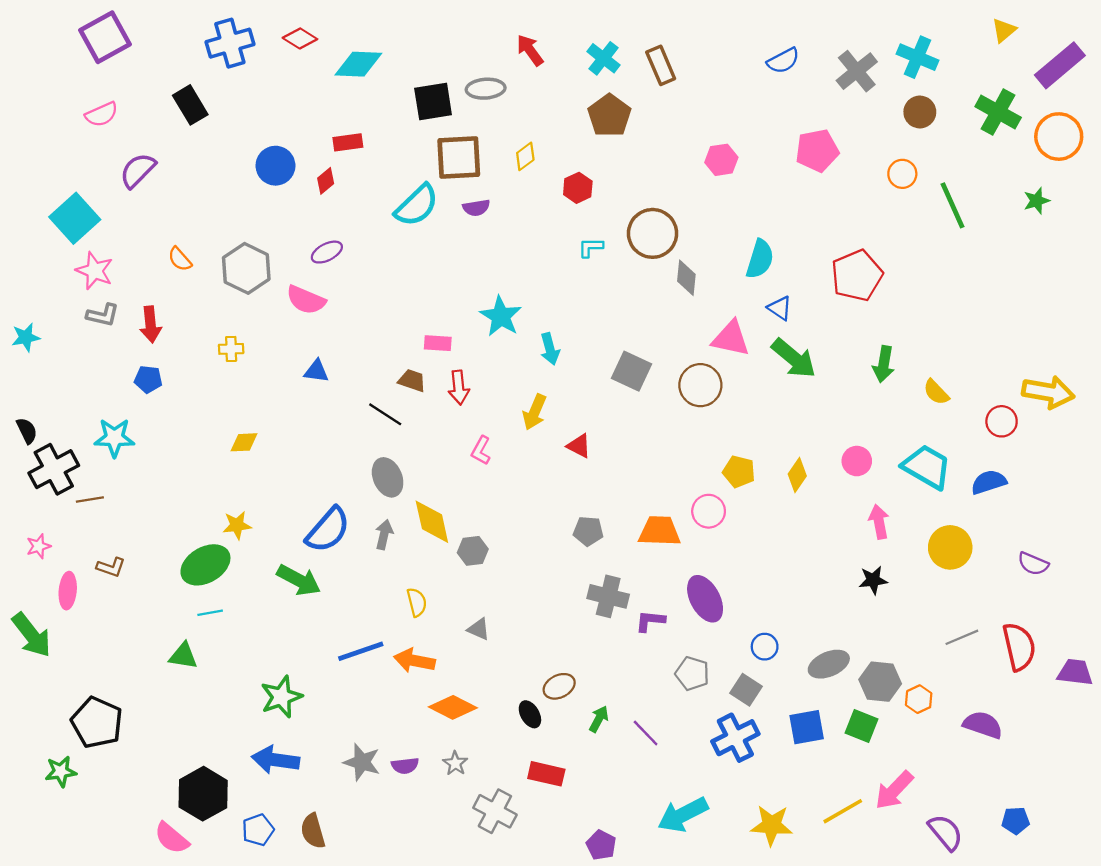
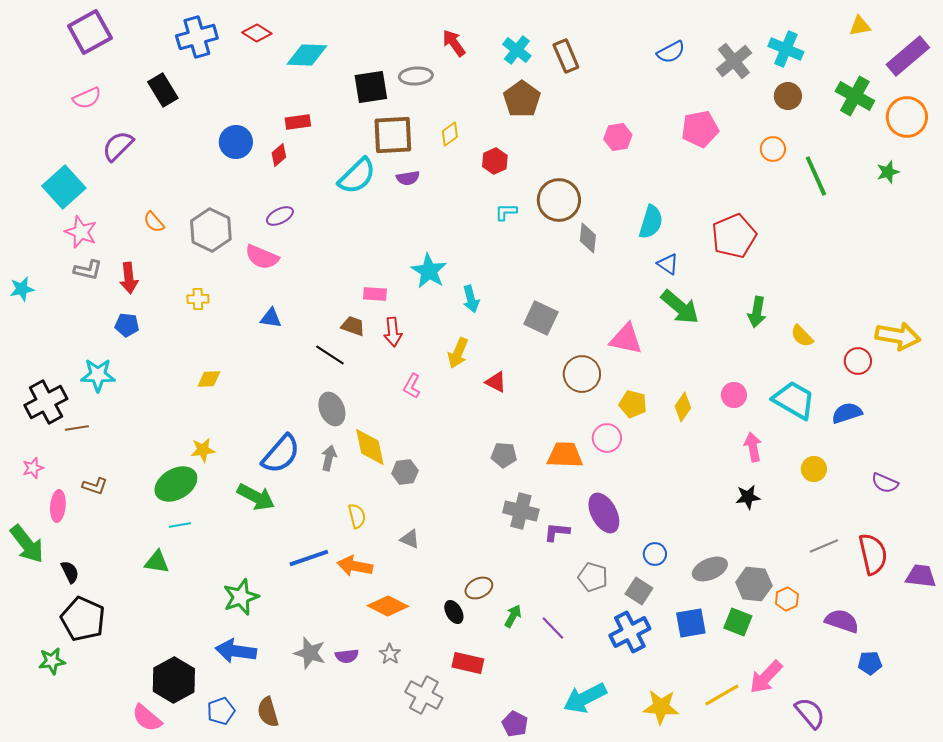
yellow triangle: (1004, 30) -> (860, 26), turned 30
pink triangle: (731, 338) -> (626, 339), moved
brown circle: (700, 385) -> (582, 374), moved
black semicircle: (27, 431) -> (70, 572), moved
yellow circle: (950, 547) -> (814, 469), size x0.7
blue pentagon: (1016, 821) -> (870, 663), moved

